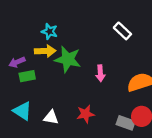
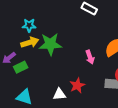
pink arrow: (100, 73) -> (90, 57), moved
white triangle: (51, 117) -> (59, 94), moved

